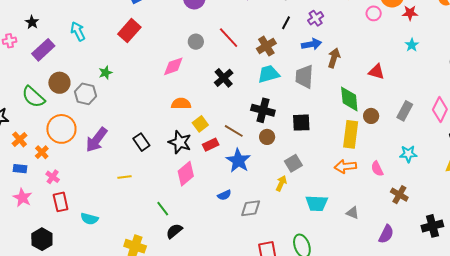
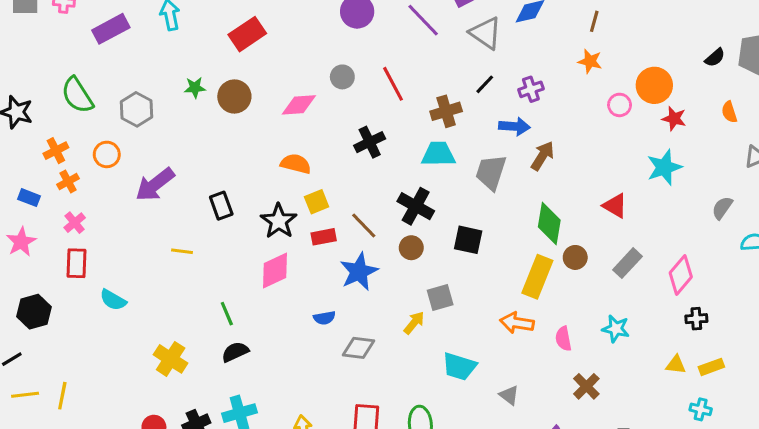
cyan star: (412, 45) -> (664, 167), size x1.6
red triangle: (376, 72) -> (615, 206), moved
brown circle: (59, 83) -> (234, 96), moved
gray hexagon: (85, 94) -> (137, 109), moved
orange circle: (61, 129) -> (107, 154), size x0.6
orange cross: (20, 139) -> (56, 151), moved

